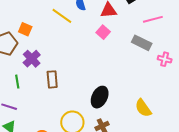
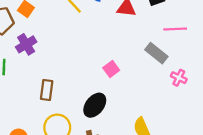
pink square: (103, 32) -> (111, 69), moved
brown rectangle: (52, 79) -> (47, 90), moved

